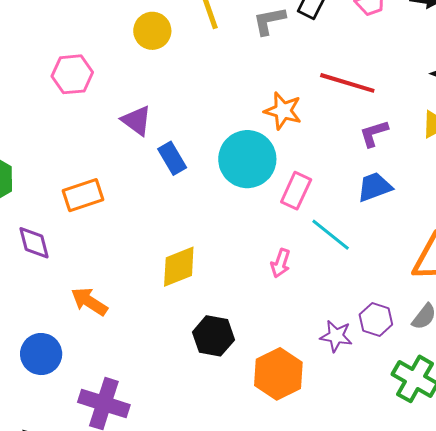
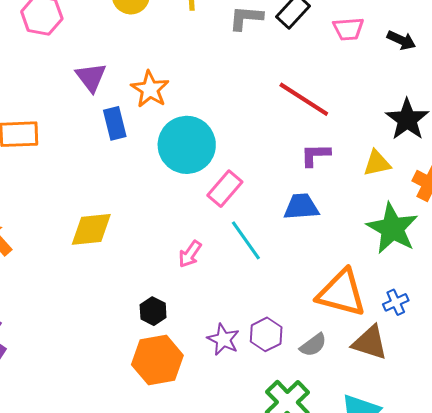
orange star: (283, 111) -> (150, 89), moved
black hexagon: (213, 336) -> (153, 311), moved, size x0.7

